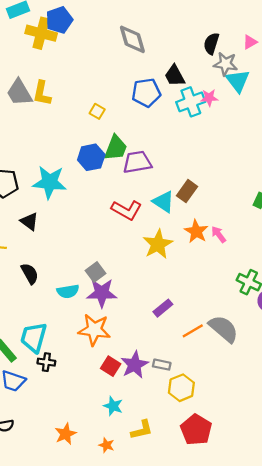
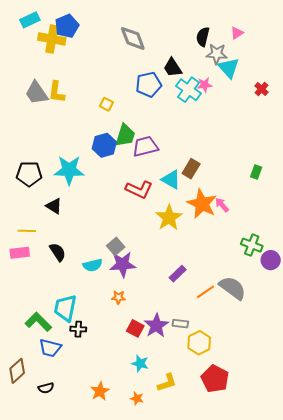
cyan cross: (191, 102) -> (189, 90), turned -30
orange star: (196, 231) -> (202, 204), size x1.4
orange star: (94, 330) -> (118, 297), size x0.5

